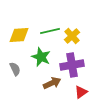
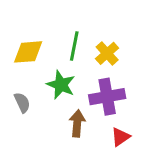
green line: (50, 31) -> (74, 46), turned -66
brown arrow: (52, 83) -> (77, 123), turned -60

